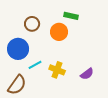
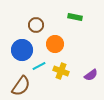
orange circle: (59, 32) -> (55, 44), moved

